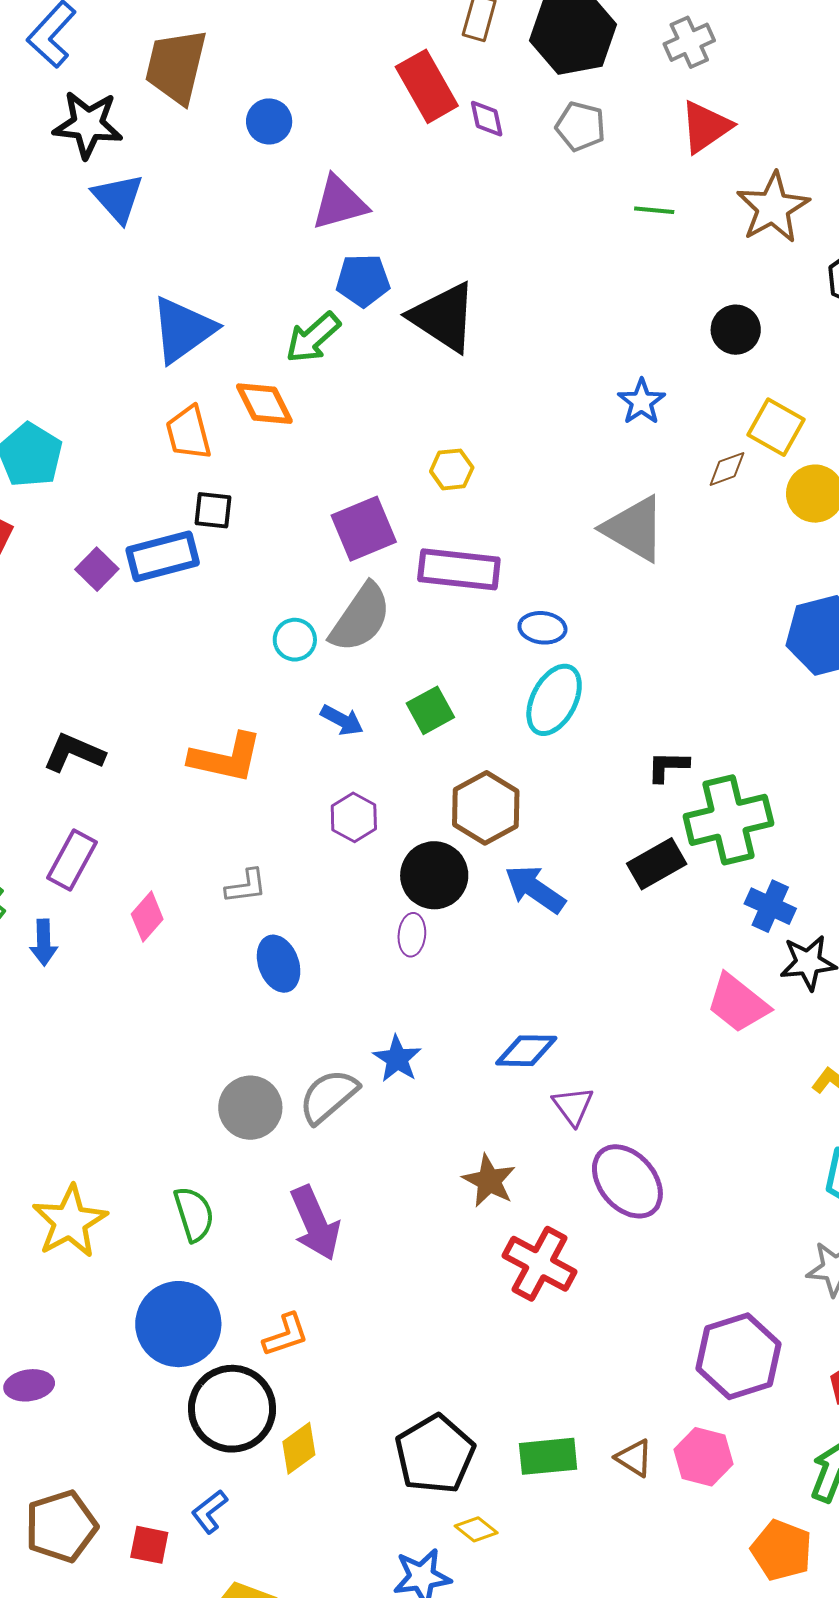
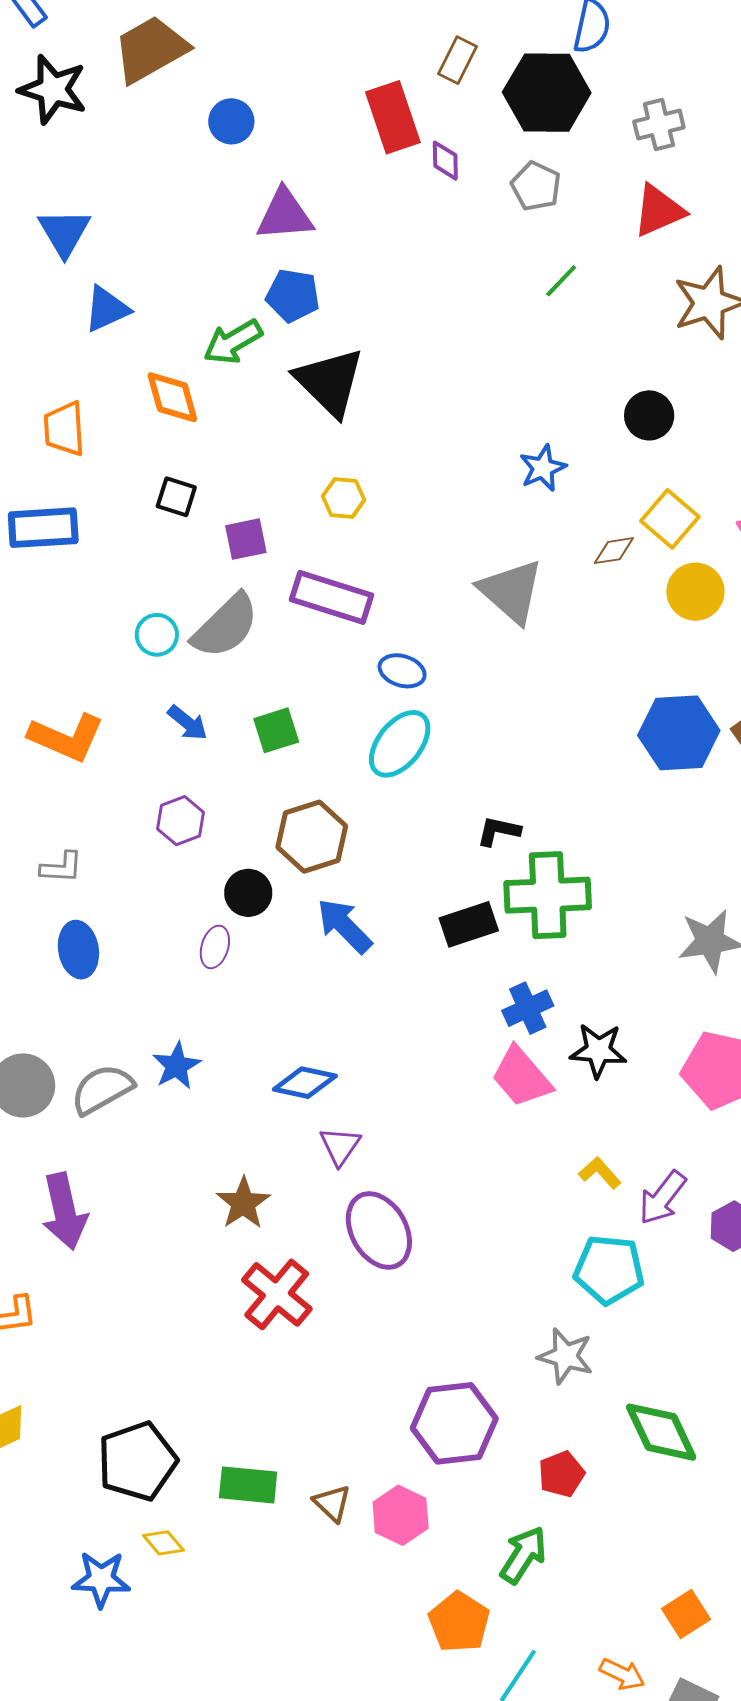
brown trapezoid: (176, 66) -> (151, 49), turned 36
blue triangle: (118, 198) -> (64, 232), moved
green line: (654, 210) -> (561, 281), moved, turned -63
black triangle: (443, 317) -> (330, 382), moved
blue triangle: (183, 330) -> (107, 309), size x0.7
orange trapezoid: (189, 433) -> (64, 429), moved
black square: (213, 510) -> (176, 497), moved
purple square: (364, 529) -> (246, 539), size x0.7
black circle: (434, 875) -> (248, 893), size x0.7
blue cross: (770, 906) -> (528, 1008), moved, turned 30

